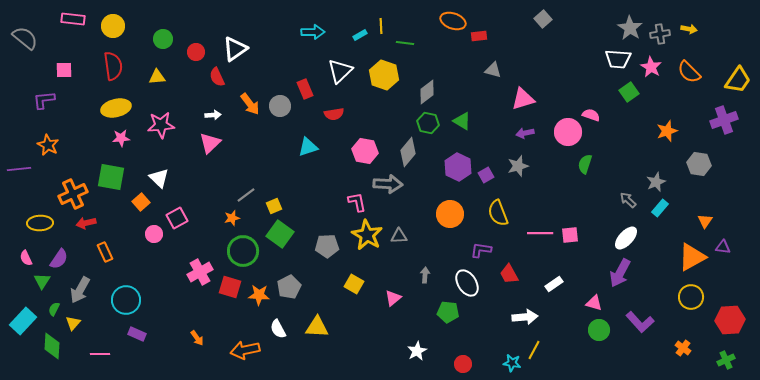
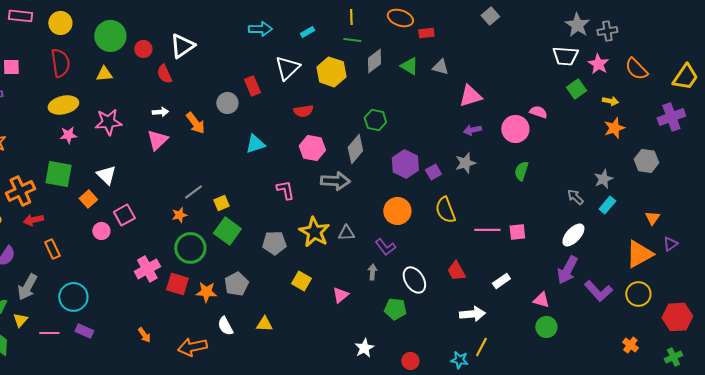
yellow line: (381, 26) -> (351, 17), moved
yellow arrow: (689, 29) -> (610, 101), moved
green circle: (163, 39) -> (110, 36), size x1.6
gray diamond: (427, 92) -> (374, 61), moved
orange arrow: (250, 104) -> (195, 123), moved
red semicircle: (334, 114) -> (303, 111), moved
green triangle: (462, 121) -> (409, 66), moved
green semicircle: (585, 164) -> (521, 171), moved
pink L-shape: (357, 202) -> (285, 190), moved
purple triangle: (723, 247) -> (670, 244), turned -42
purple L-shape: (481, 250) -> (385, 247), moved, turned -135
purple L-shape: (640, 322) -> (598, 291), moved
yellow triangle: (317, 327) -> (264, 324), size x0.7
pink line: (100, 354) -> (49, 333), moved

